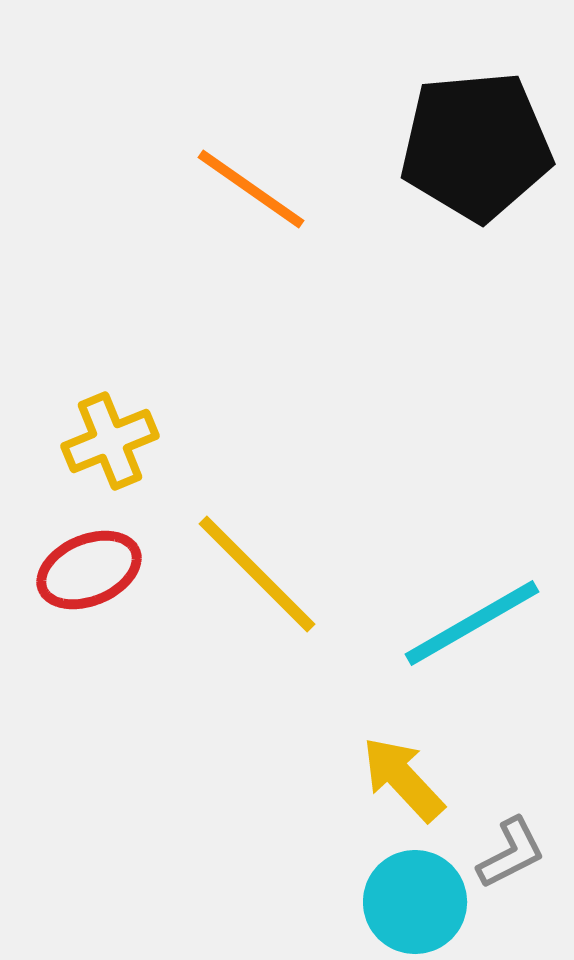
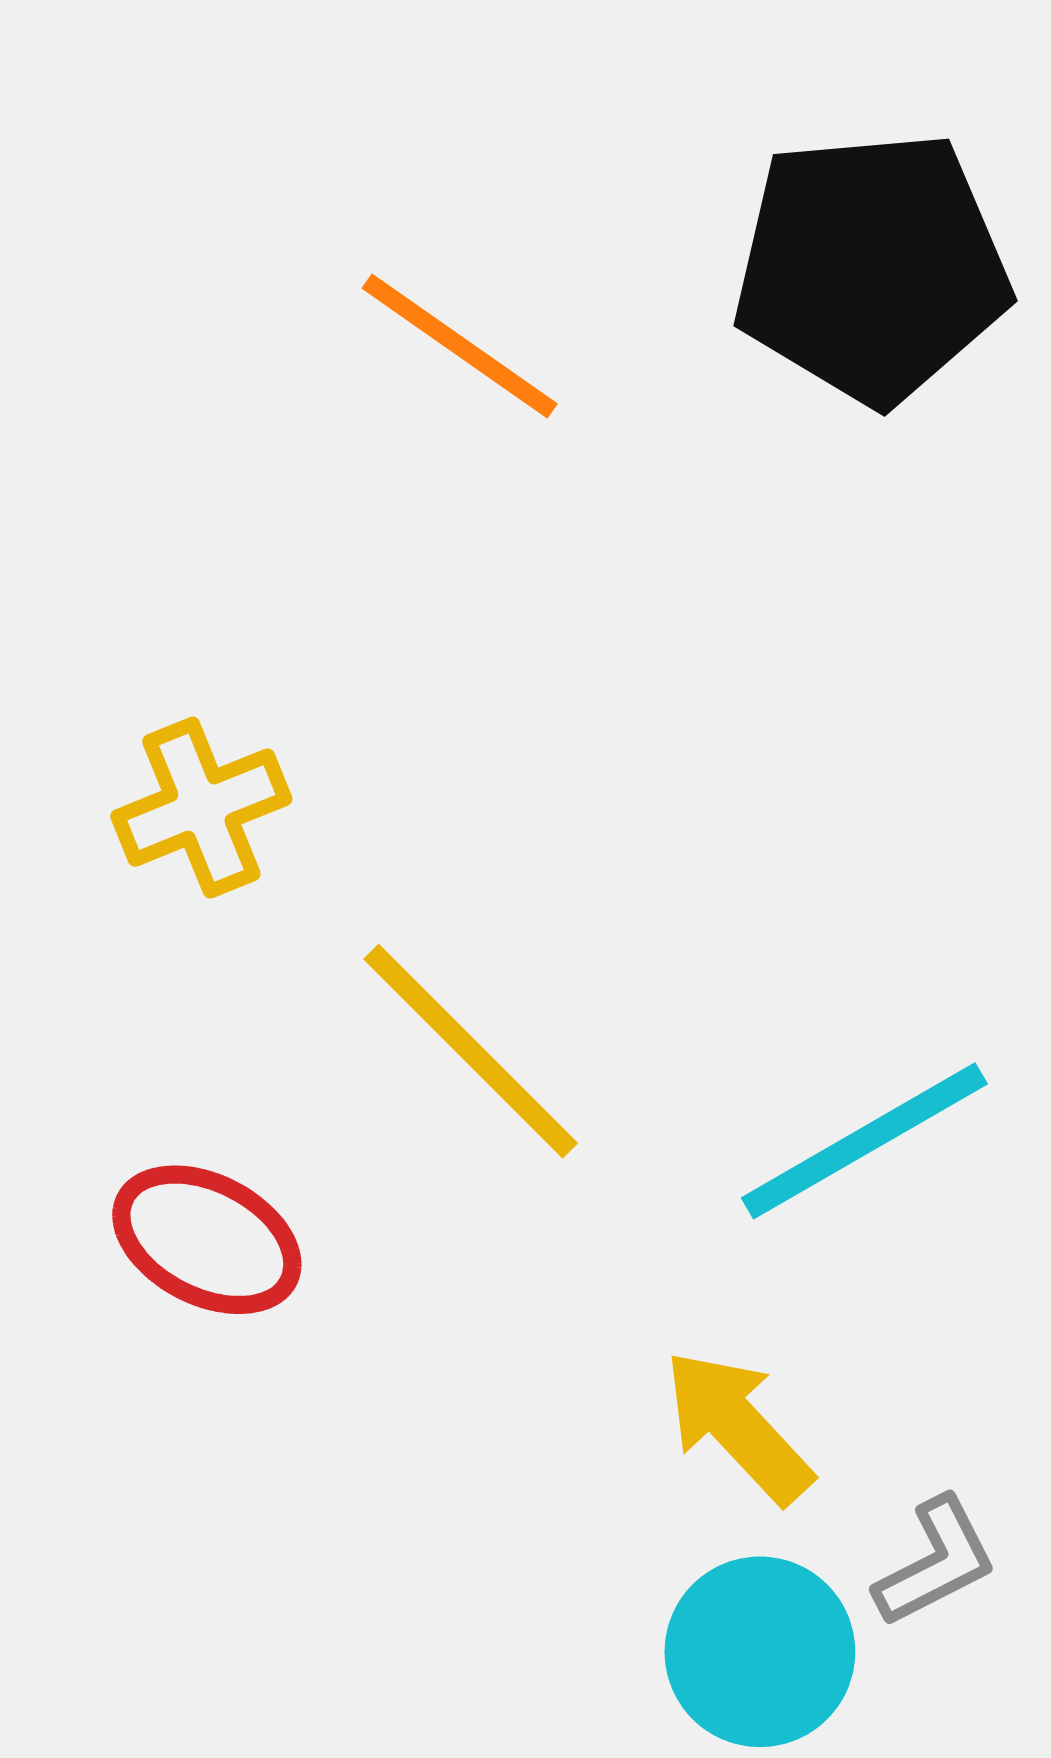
red ellipse: (89, 570) -> (207, 1240), moved, turned 50

